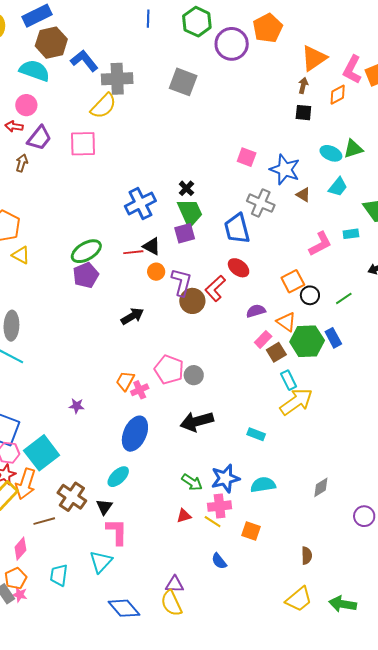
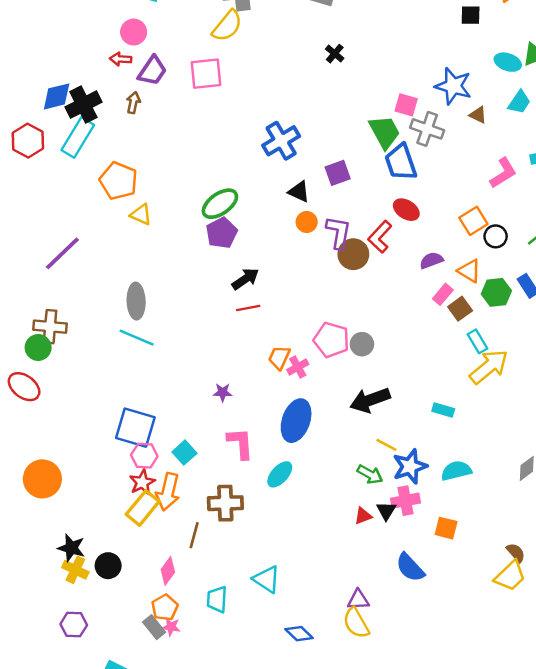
pink square: (247, 157) -> (406, 105), moved
black cross: (186, 188) -> (335, 54), moved
green trapezoid: (190, 213) -> (385, 132), moved
red line: (133, 252) -> (248, 308), moved
black arrow: (132, 316) -> (245, 279), moved
green hexagon: (307, 341) -> (496, 292), size x0.7
cyan square: (42, 453) -> (184, 453), size x0.6
brown cross: (72, 497) -> (225, 503), turned -32
black triangle: (104, 507) -> (386, 511), moved
brown line: (44, 521) -> (194, 535), turned -55
yellow line: (213, 522) -> (386, 445), moved
pink L-shape: (117, 532) -> (240, 443), moved
brown semicircle: (307, 556) -> (516, 553), turned -36
blue semicircle: (219, 561) -> (410, 568), size x1.5
cyan triangle: (101, 562) -> (267, 579), turned -35
yellow trapezoid: (299, 599) -> (510, 576), moved
blue diamond: (124, 608) -> (299, 634), size x0.7

